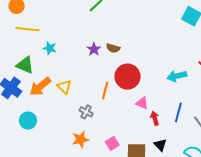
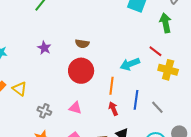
brown semicircle: (113, 48) -> (82, 44), moved
orange line: (105, 91) -> (112, 86), moved
pink triangle: (142, 103) -> (75, 108), moved

